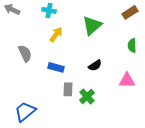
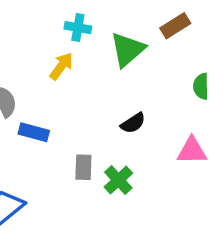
cyan cross: (49, 10) -> (78, 28), moved
brown rectangle: (130, 12) -> (175, 26), moved
blue rectangle: (56, 67) -> (34, 132), moved

